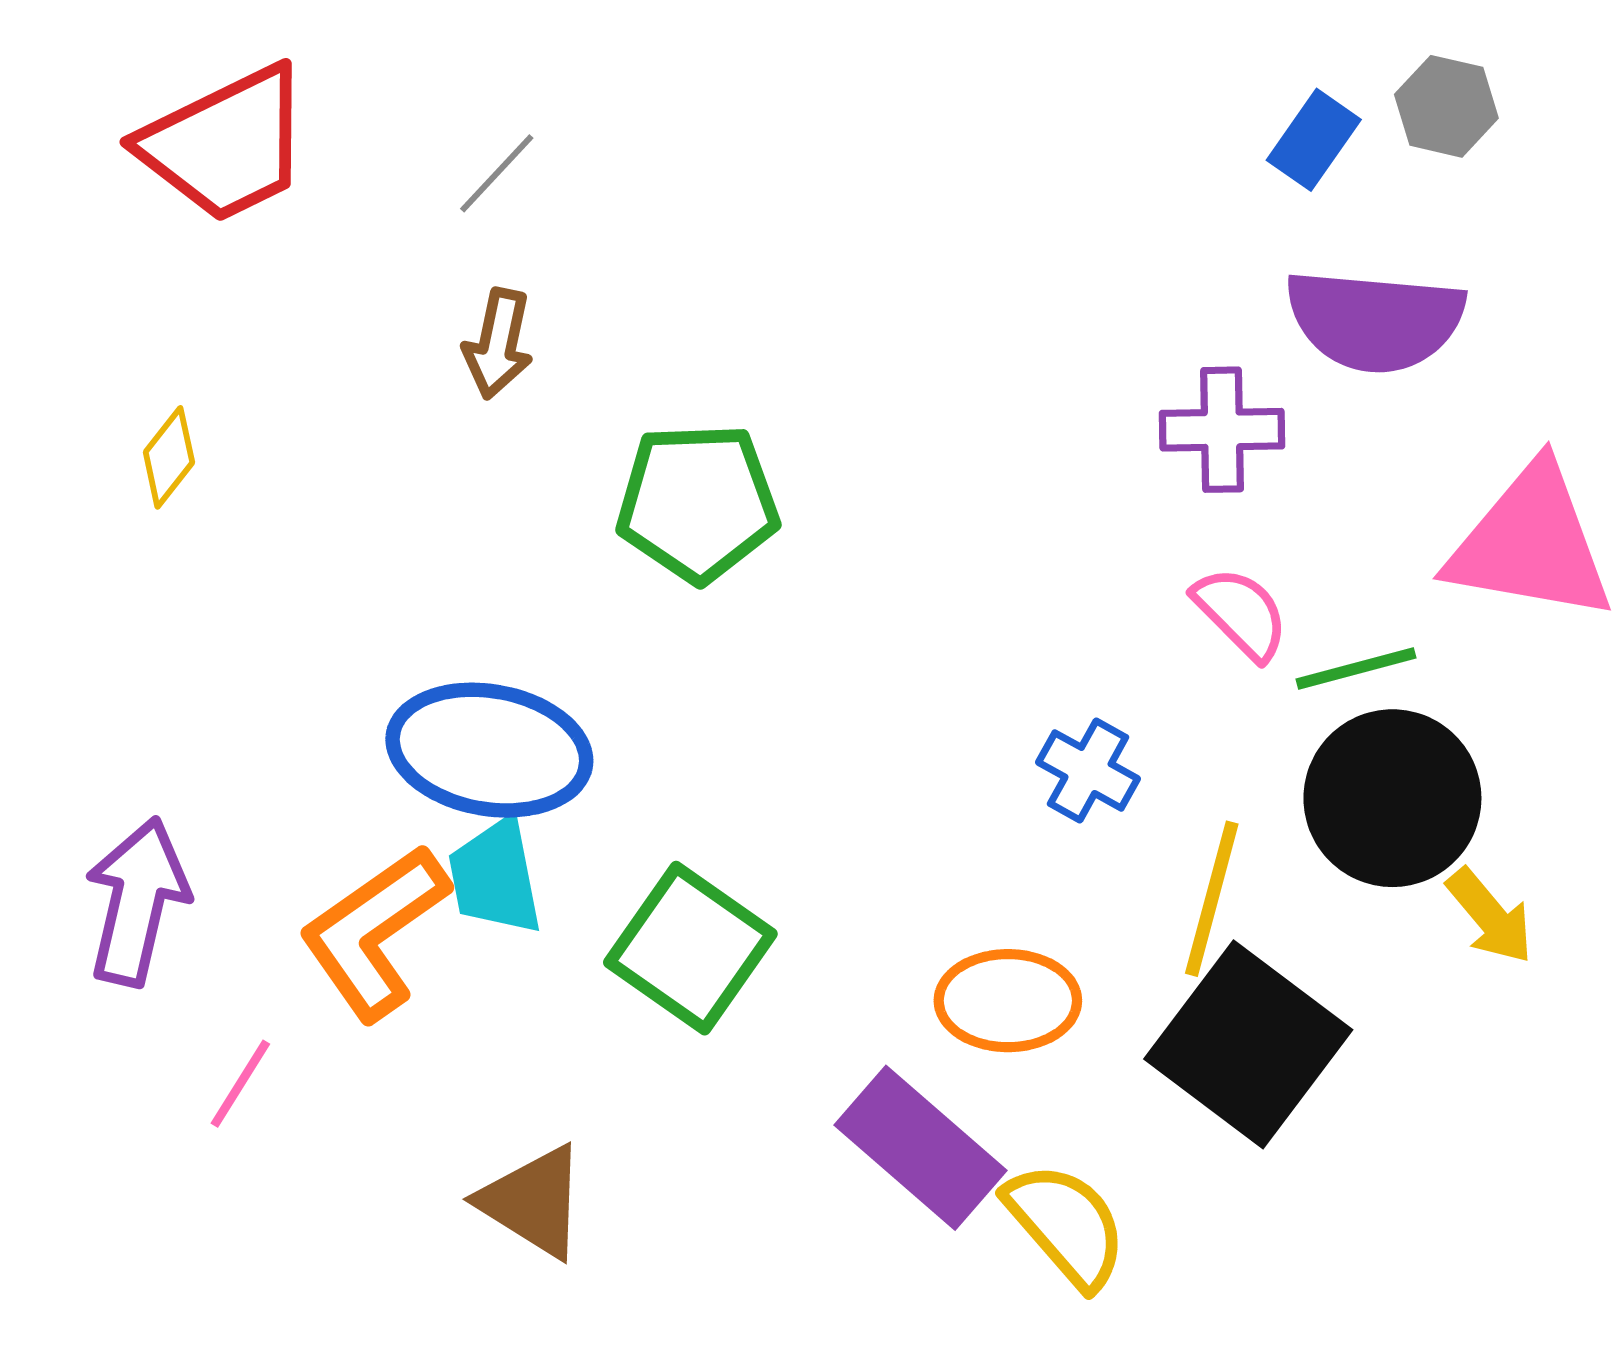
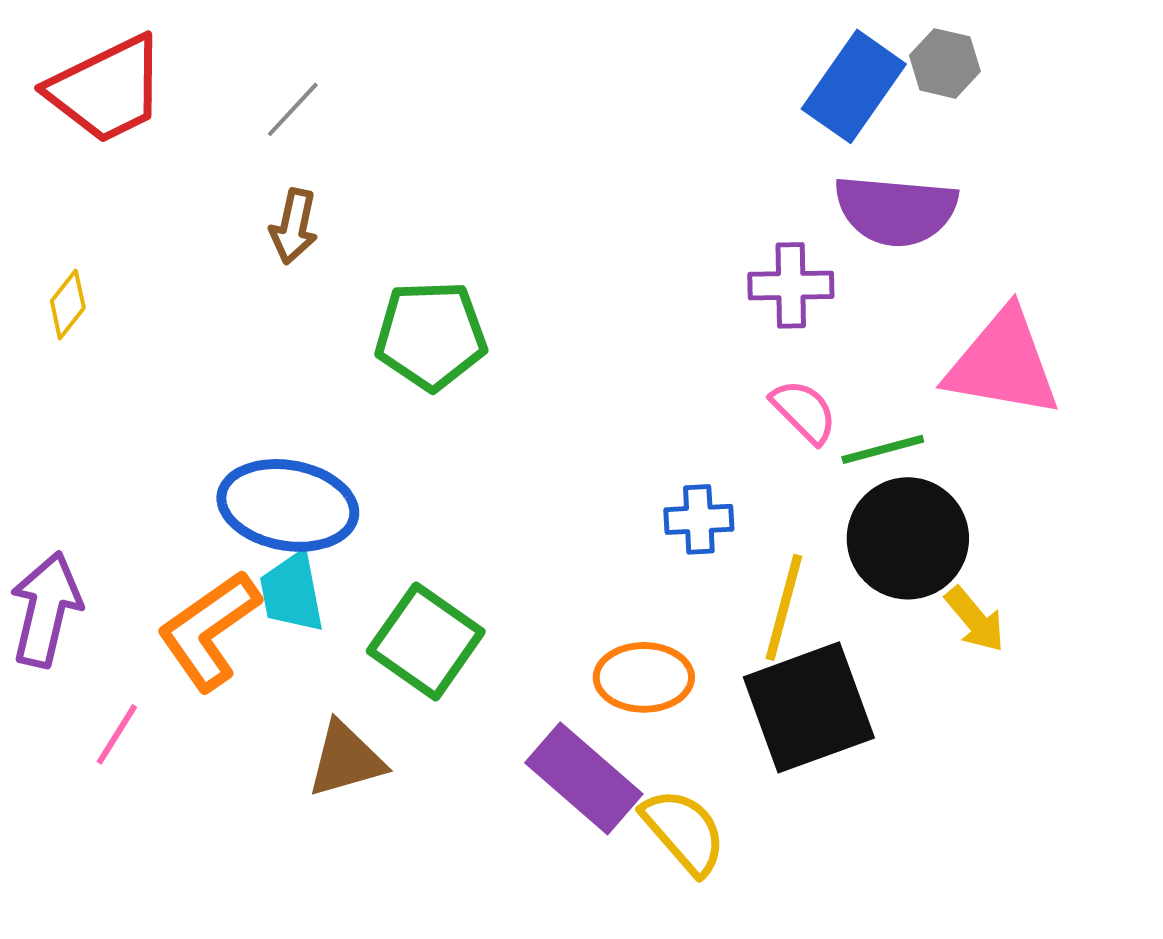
blue rectangle: (1314, 140) -> (854, 86), size x1.6
blue cross: (1088, 770) -> (699, 519), turned -32
black square: (1248, 1044) -> (809, 707), turned 33
brown triangle: (533, 1202) -> (346, 759), moved, turned -48

